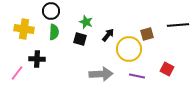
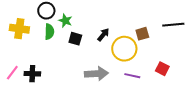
green star: (86, 22) -> (65, 21), moved
black cross: (37, 59) -> (32, 74), moved

